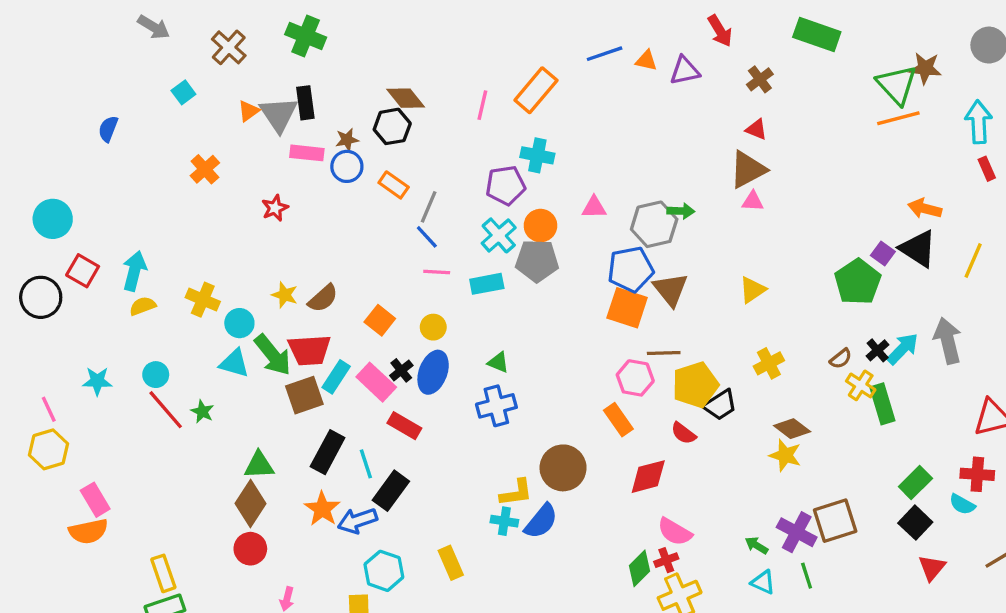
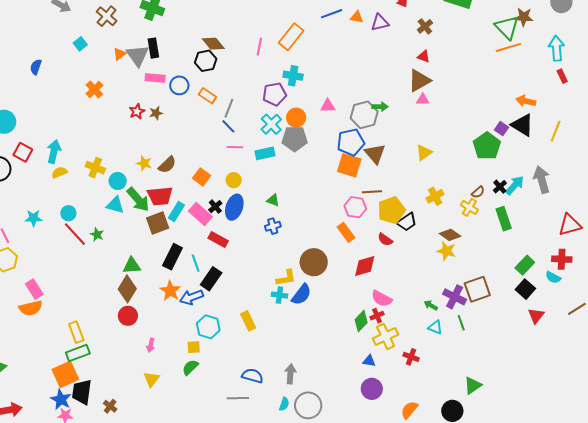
brown star: (347, 140) -> (156, 113), moved
yellow cross: (861, 385) -> (469, 207), moved
blue cross: (496, 406) -> (273, 226), size x0.7

